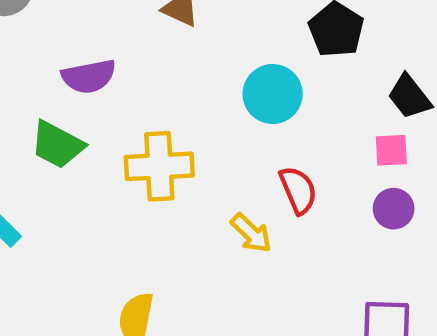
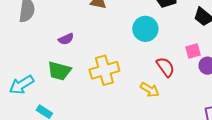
purple semicircle: (89, 76) -> (66, 39), size x0.7
pink square: (391, 150) -> (193, 51), moved

